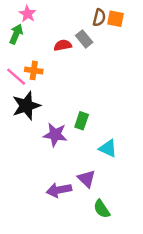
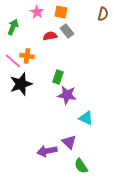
pink star: (27, 14) -> (37, 12), moved
brown semicircle: (99, 18) -> (103, 14), moved
orange square: (116, 19) -> (61, 12), moved
green rectangle: (82, 121) -> (58, 77), moved
purple star: (55, 135) -> (67, 95), moved

